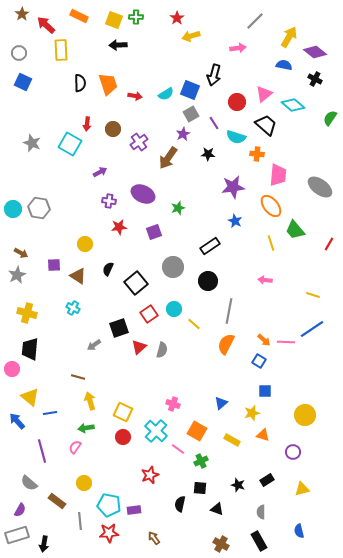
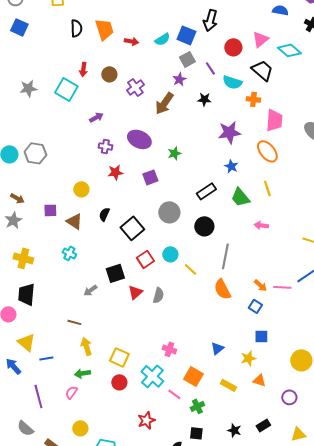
gray star: (32, 143) -> (28, 88), turned -30
green trapezoid: (295, 230) -> (240, 197), moved
orange semicircle: (226, 344) -> (222, 289), turned -55

